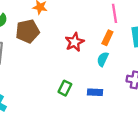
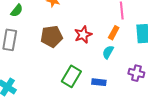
brown pentagon: (27, 31) -> (52, 36), moved
green rectangle: (65, 88) -> (71, 76), size x1.5

